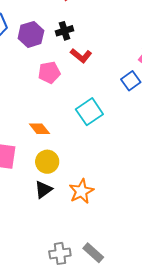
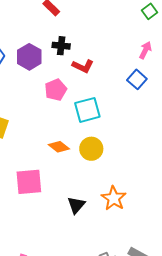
black cross: (64, 31) -> (61, 46), turned 36
cyan square: (89, 112) -> (87, 110), moved, turned 32
yellow circle: (47, 162) -> (91, 149), moved

